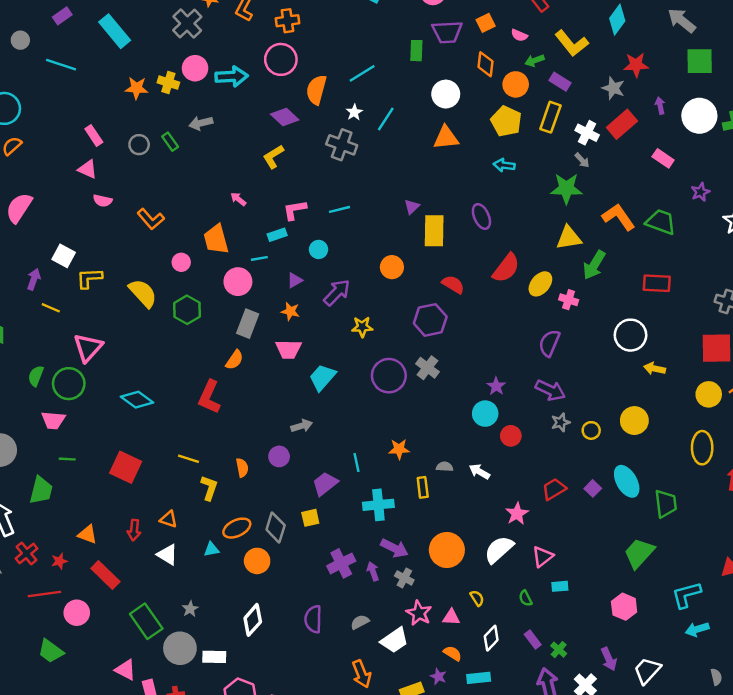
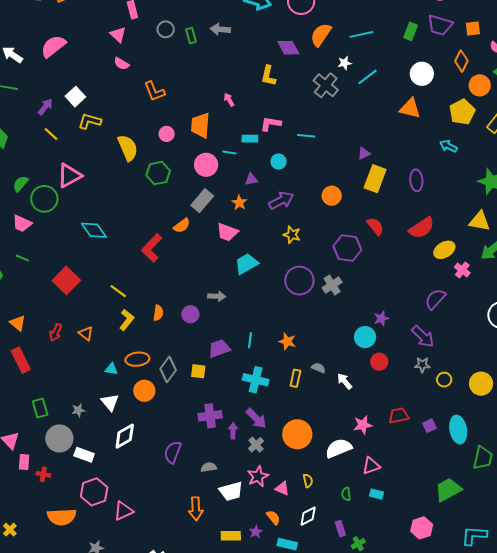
yellow L-shape: (273, 157) -> (268, 76), turned -65
white triangle: (167, 555) -> (110, 402), moved
green rectangle: (146, 621) -> (40, 408), size x0.7

